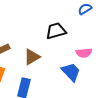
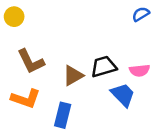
black trapezoid: (56, 31) -> (104, 67), moved

